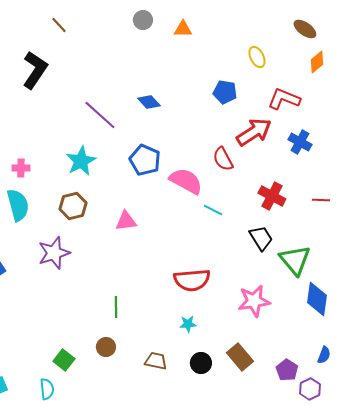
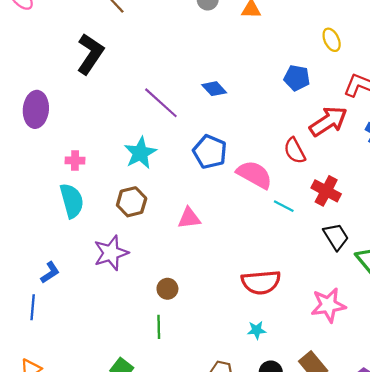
red cross: (272, 196) -> (326, 191), moved
green line: (116, 307) -> (159, 327), moved
brown circle: (106, 347) -> (167, 289), moved

